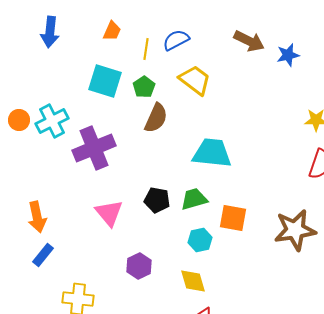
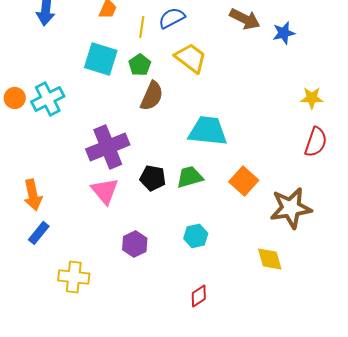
purple cross: (94, 148) -> (108, 147), moved
orange square: (233, 218) -> (244, 181), moved, turned 32
cyan hexagon: (200, 240) -> (196, 236), moved
yellow diamond: (193, 281) -> (270, 259), moved

